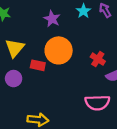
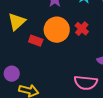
red cross: (98, 59) -> (82, 29), moved
purple circle: (14, 79) -> (12, 74), moved

